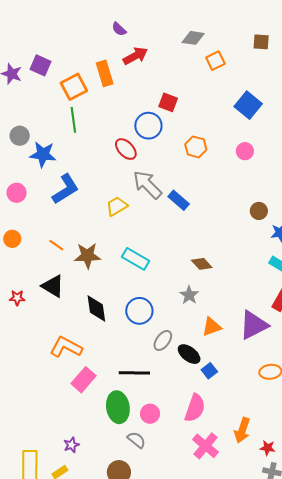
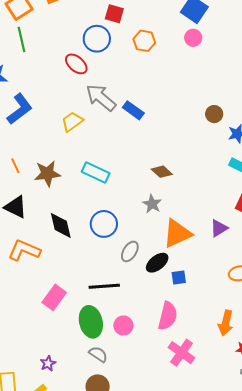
orange hexagon: (196, 147) -> (144, 41), moved
pink circle: (245, 151) -> (193, 38), moved
orange line: (56, 245) -> (15, 166), turned 35
purple triangle: (254, 325) -> (219, 228), size x0.6
orange triangle: (212, 327) -> (177, 233), size x1.5
orange L-shape: (66, 347) -> (24, 250), moved
black ellipse: (189, 354) -> (157, 263), turned -70
blue square: (209, 371) -> (179, 278), turned 35
orange arrow: (242, 430) -> (226, 323), moved
gray semicircle: (136, 440) -> (98, 354), moved

